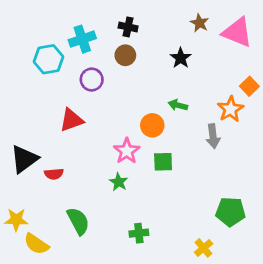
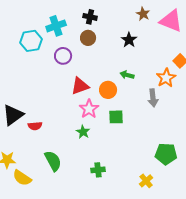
red triangle: (71, 120) -> (80, 86), moved

